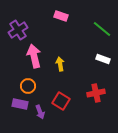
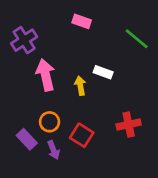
white rectangle: (103, 59) -> (103, 72), moved
orange circle: (28, 86) -> (50, 122), moved
purple rectangle: (20, 104) -> (27, 139), turned 35

